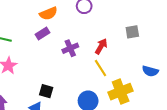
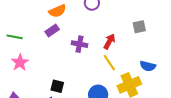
purple cross: (70, 48) -> (80, 44), turned 35
blue semicircle: (150, 71) -> (148, 66), moved

